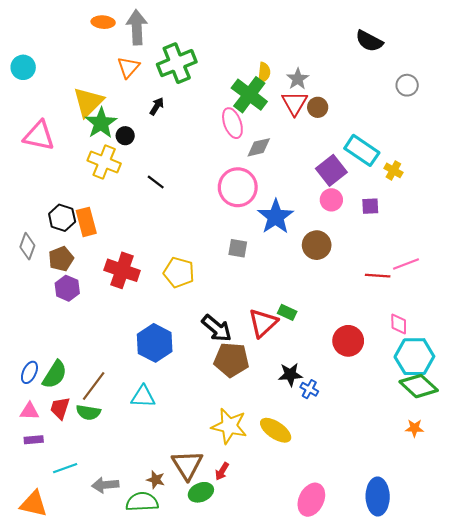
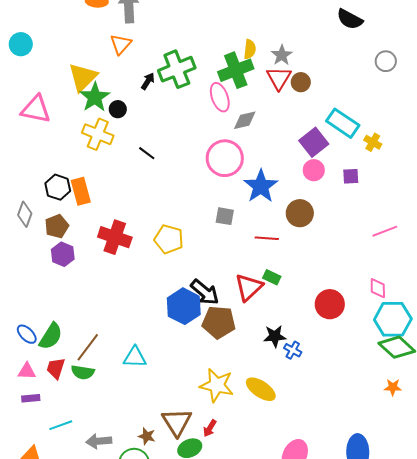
green cross: (177, 63) -> (177, 69), moved
green cross: (249, 95) -> (236, 70), turned 32
red line: (378, 276) -> (267, 238), moved
blue hexagon: (155, 343) -> (184, 306), moved
blue ellipse: (29, 372) -> (27, 334), turned -70

